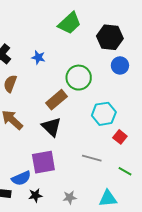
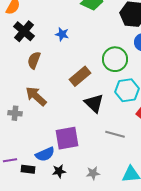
green circle: (79, 78) -> (115, 59), moved
black triangle: (51, 127) -> (94, 103), moved

